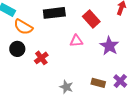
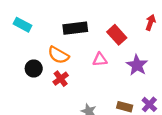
orange semicircle: (23, 27) -> (58, 55), moved

